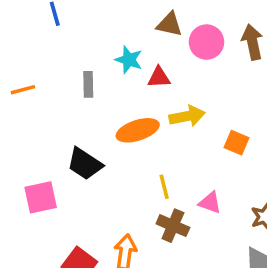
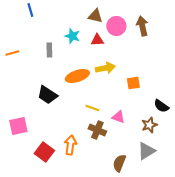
red triangle: (159, 77) -> (97, 40), moved
orange square: (237, 143) -> (133, 83), turned -32
yellow line: (164, 187) -> (92, 108), turned -56
pink square: (41, 197) -> (18, 126), moved

